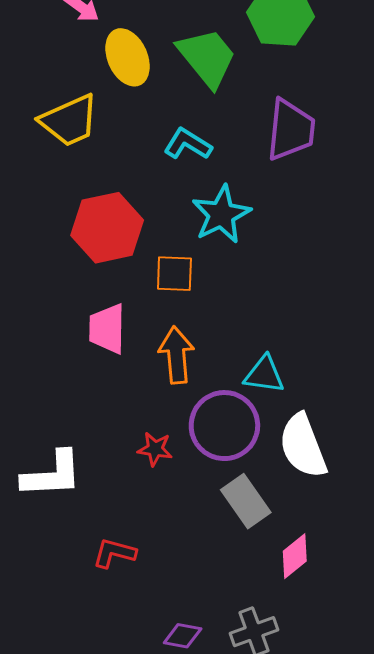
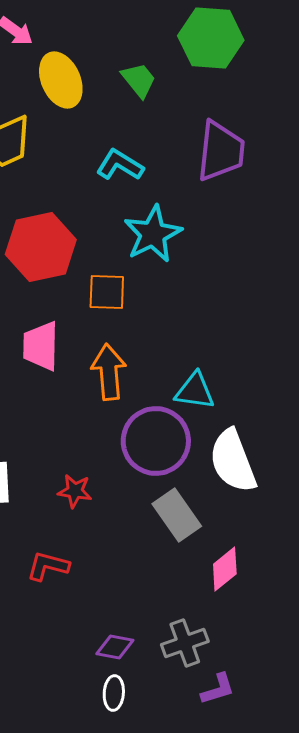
green trapezoid: (207, 57) -> (139, 80), size x0.6
red star: (155, 449) -> (75, 491), moved

